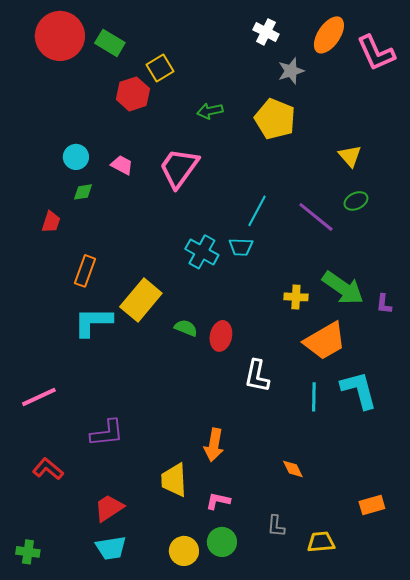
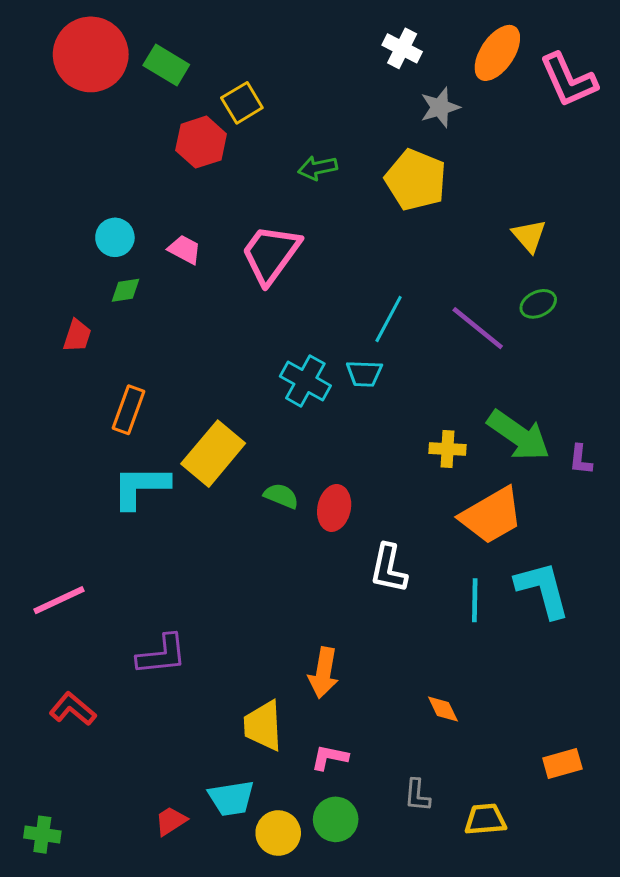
red trapezoid: (109, 508) -> (171, 821), moved, size x0.7
cyan trapezoid: (111, 548) -> (231, 798), moved

